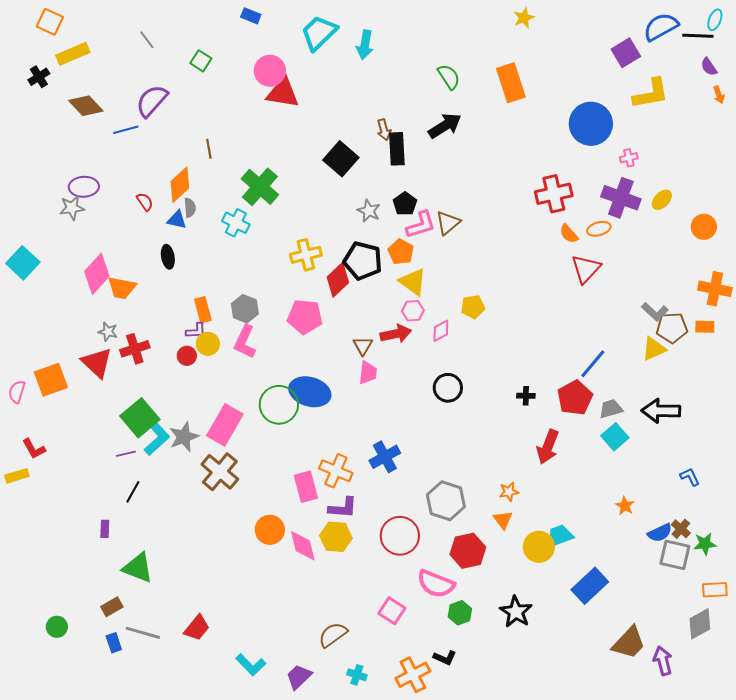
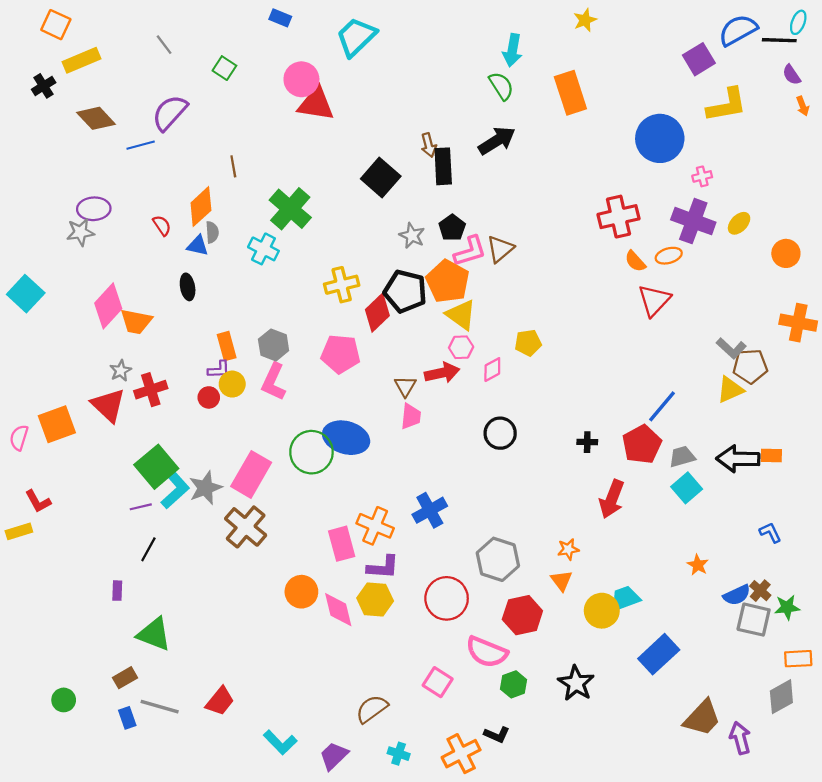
cyan arrow: (365, 45) -> (512, 50), moved
orange pentagon: (401, 252) -> (448, 281), size x1.5
orange rectangle: (705, 327) -> (771, 455), moved
gray star: (108, 332) -> (121, 371), turned 30

